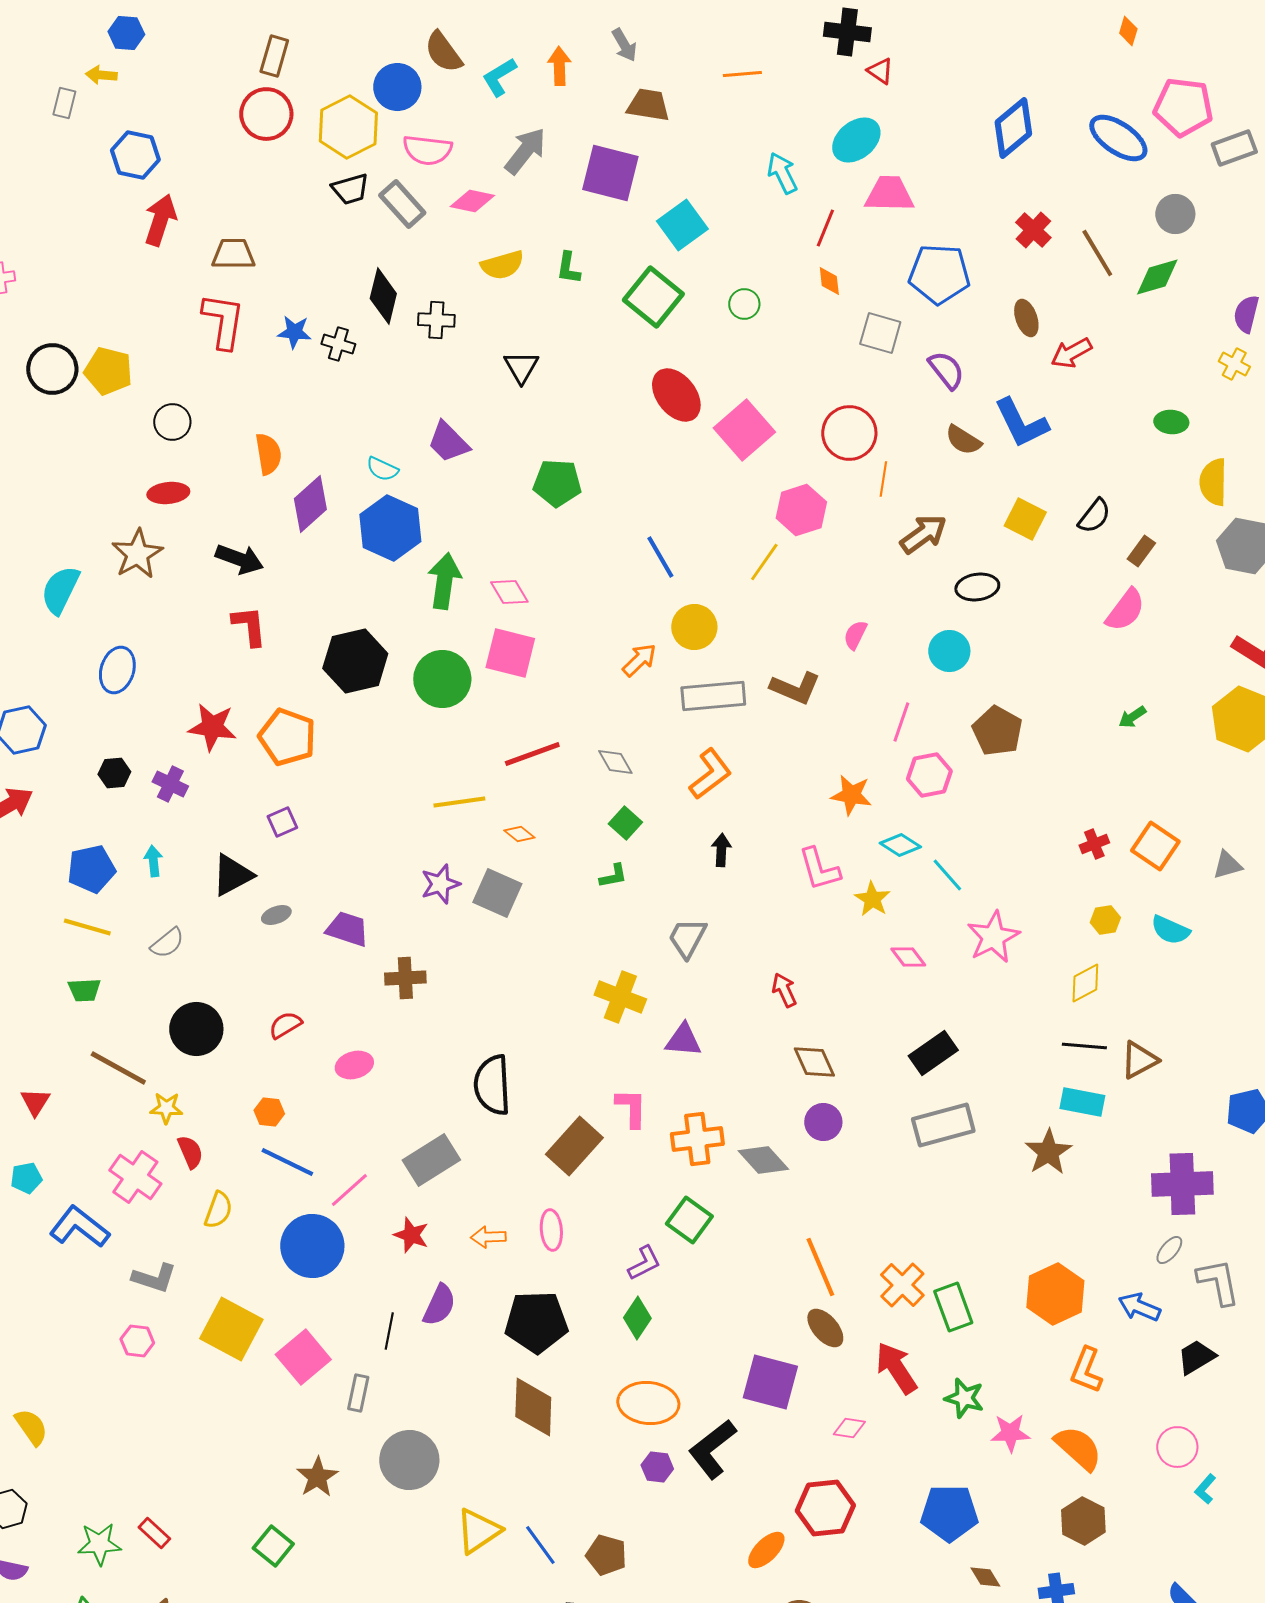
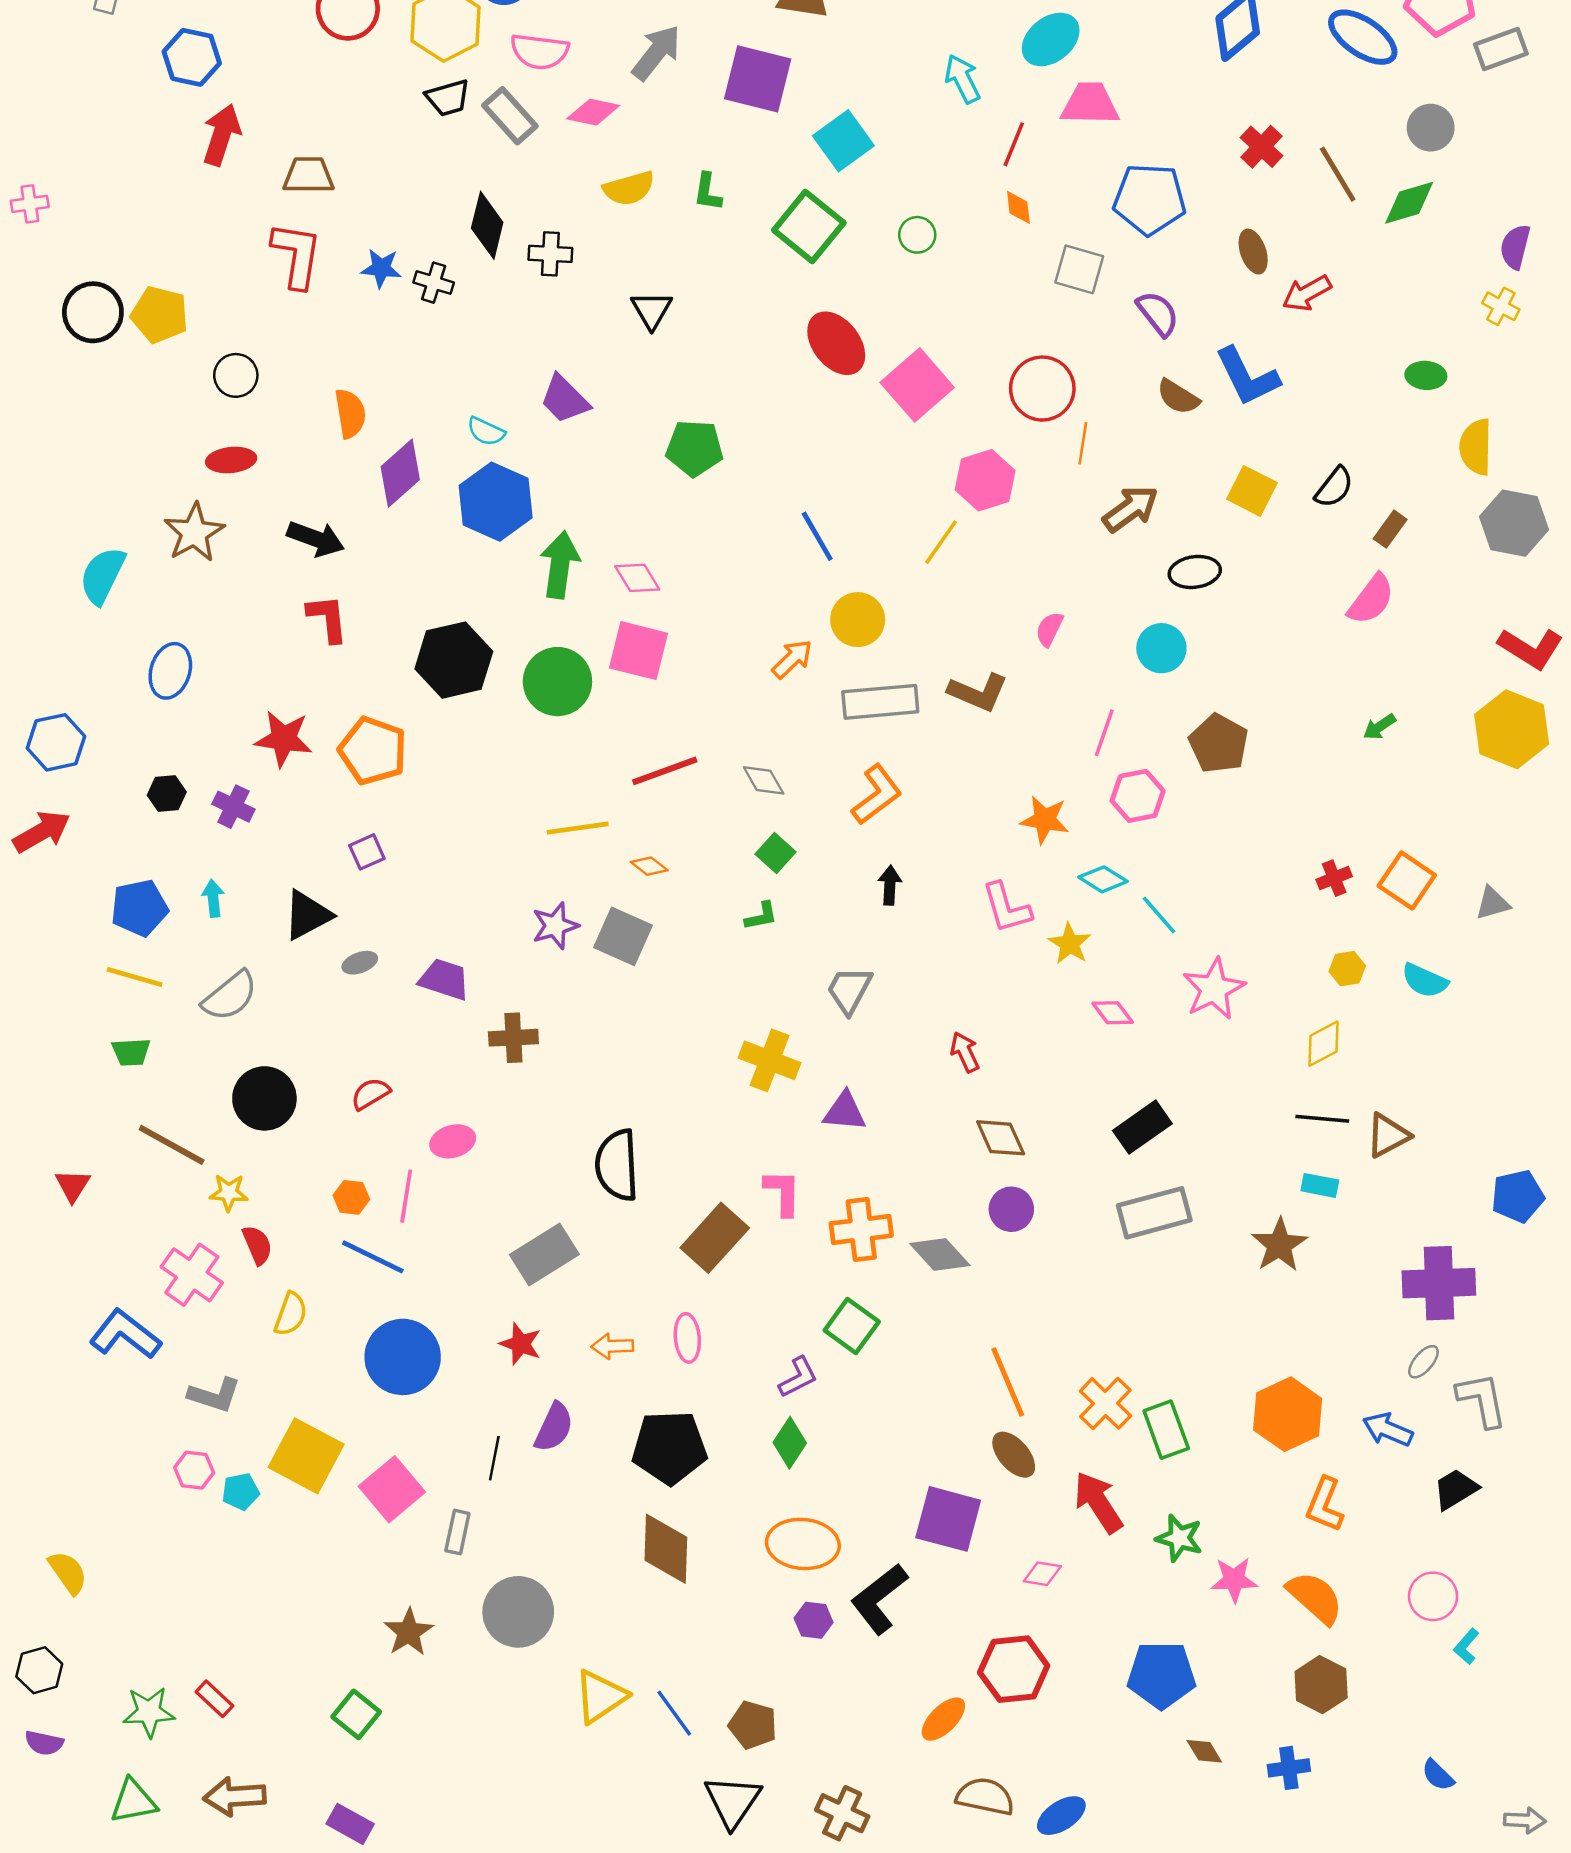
gray semicircle: (167, 943) -> (230, 996), size x1.4
cyan rectangle: (1082, 1102) -> (1320, 1185), size x0.7
cyan pentagon: (26, 1178) -> (241, 1492), moved
pink line: (349, 1190) -> (406, 1196), moved, turned -39

